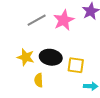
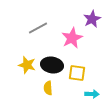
pink star: (64, 20) -> (72, 38), moved
yellow semicircle: (39, 80) -> (48, 88), moved

